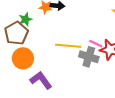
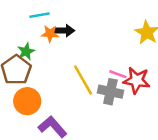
yellow line: (68, 46) -> (83, 80), turned 60

